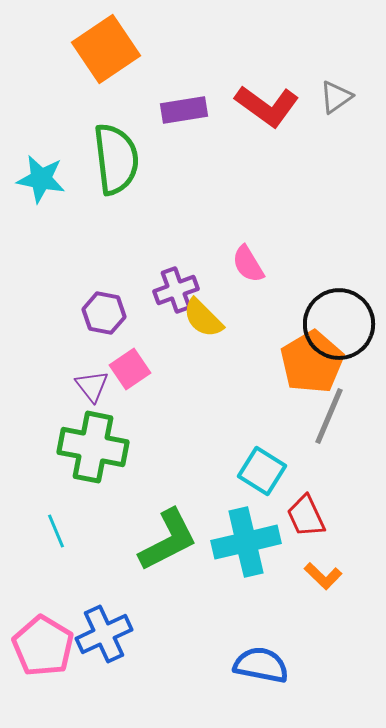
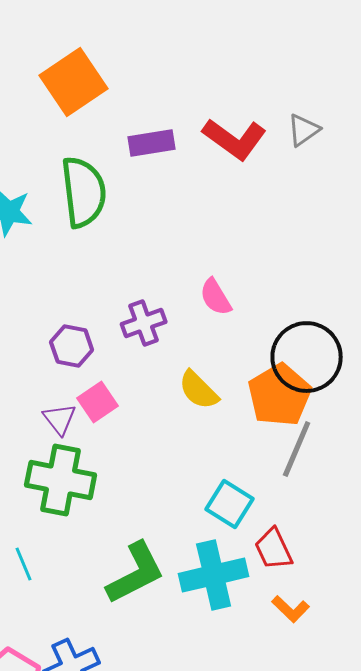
yellow semicircle: (203, 318) -> (199, 390), moved

